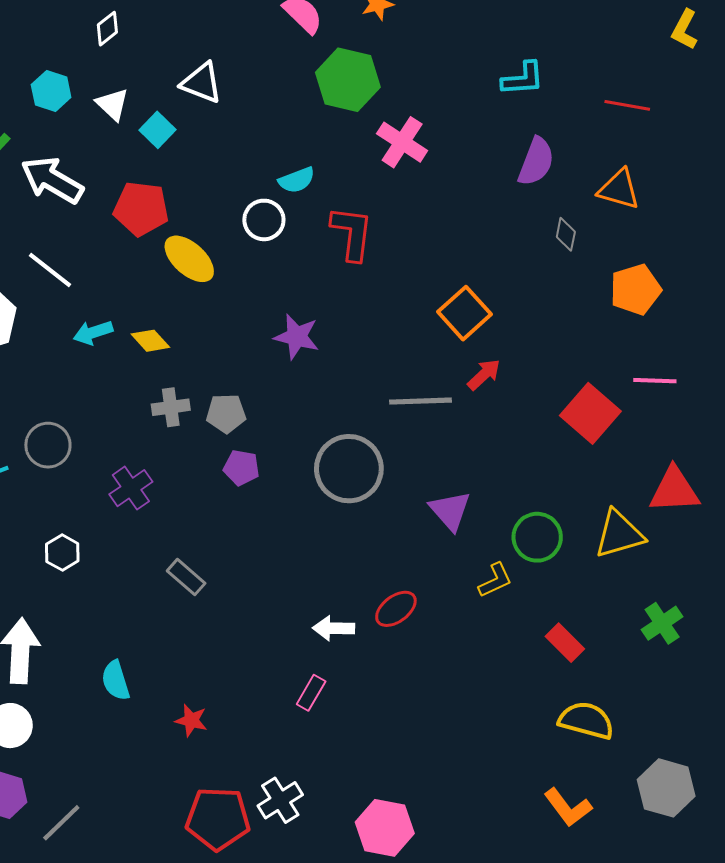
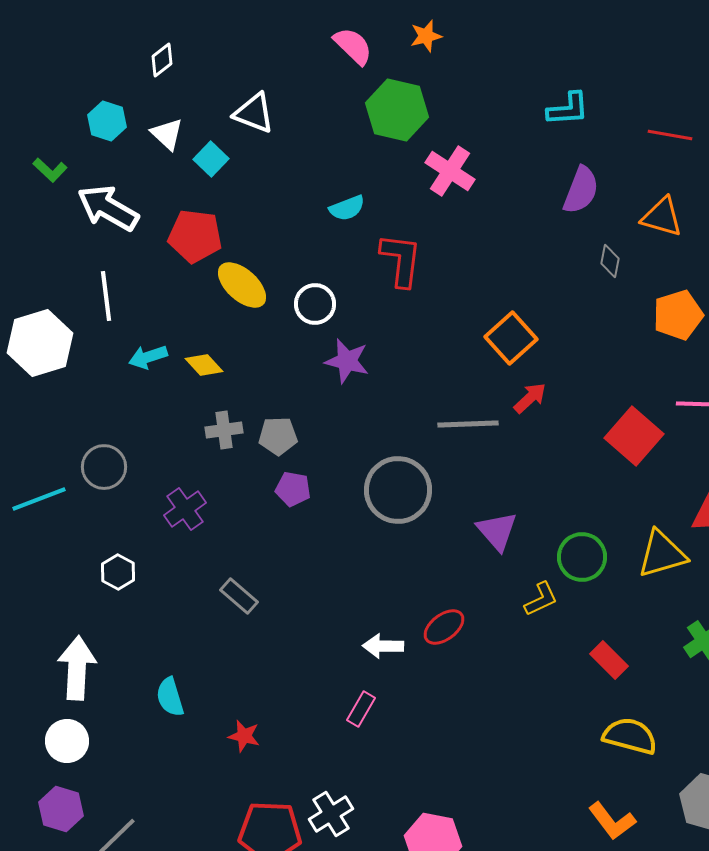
white circle: (264, 220) -> (315, 304), moved
white line: (50, 270) -> (106, 296), turned 45

